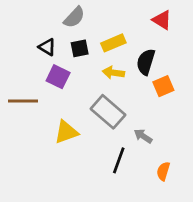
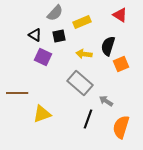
yellow rectangle: (113, 43) -> (82, 22), moved
brown line: (23, 101) -> (17, 93), moved
yellow triangle: (66, 132) -> (42, 114), moved
orange semicircle: (163, 171) -> (121, 127), size x1.6

